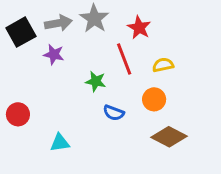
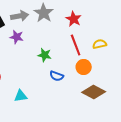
red line: (124, 59) -> (76, 45), moved
yellow semicircle: (163, 65) -> (100, 44), moved

